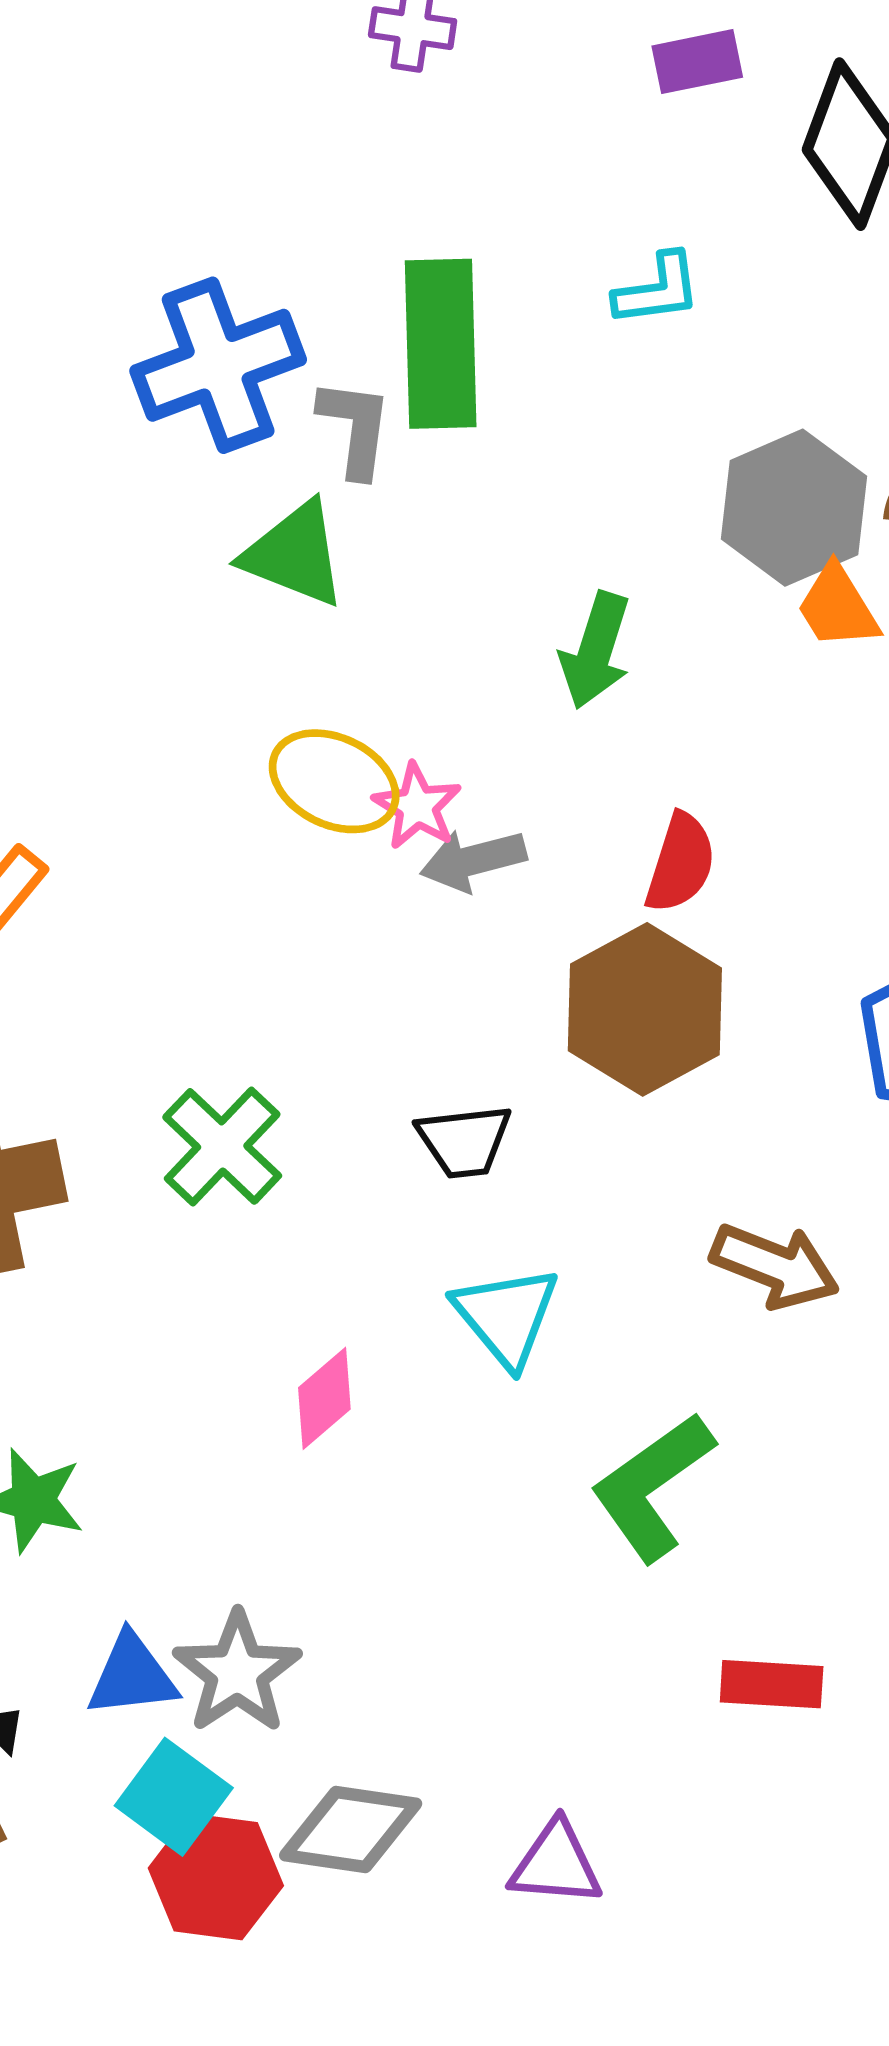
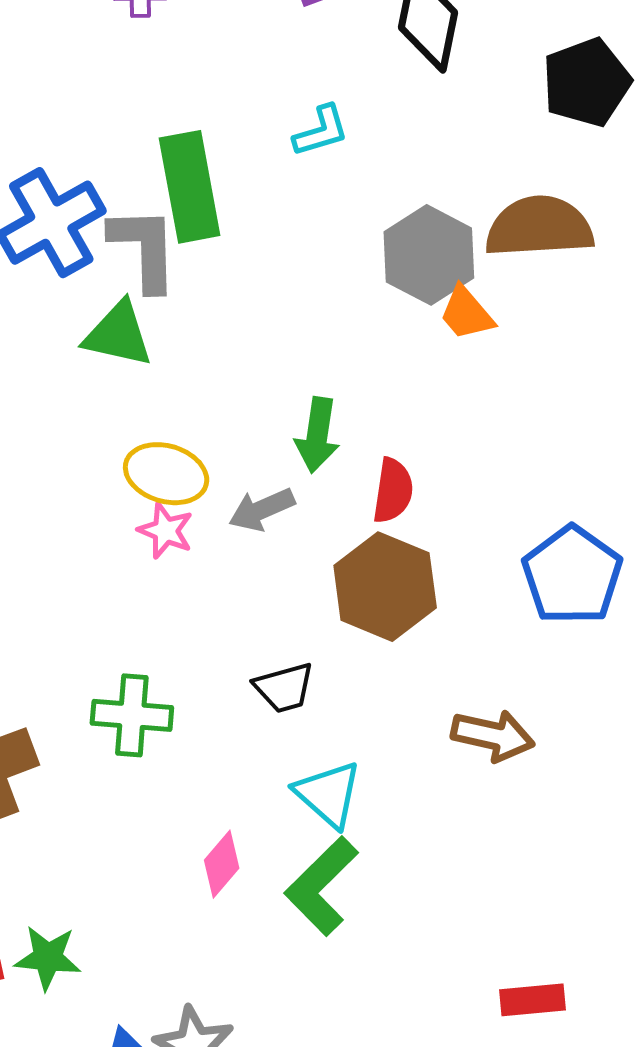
gray L-shape: (355, 428) -> (144, 248), size x1.4
green arrow: (596, 651) -> (317, 435), moved
pink star: (417, 806) -> (166, 531), moved
green cross: (222, 1146) -> (132, 715), turned -30
green L-shape: (652, 1487) -> (321, 886), moved

